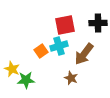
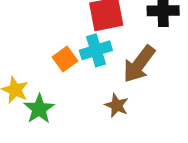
green star: (26, 80) -> (39, 109), turned -30

